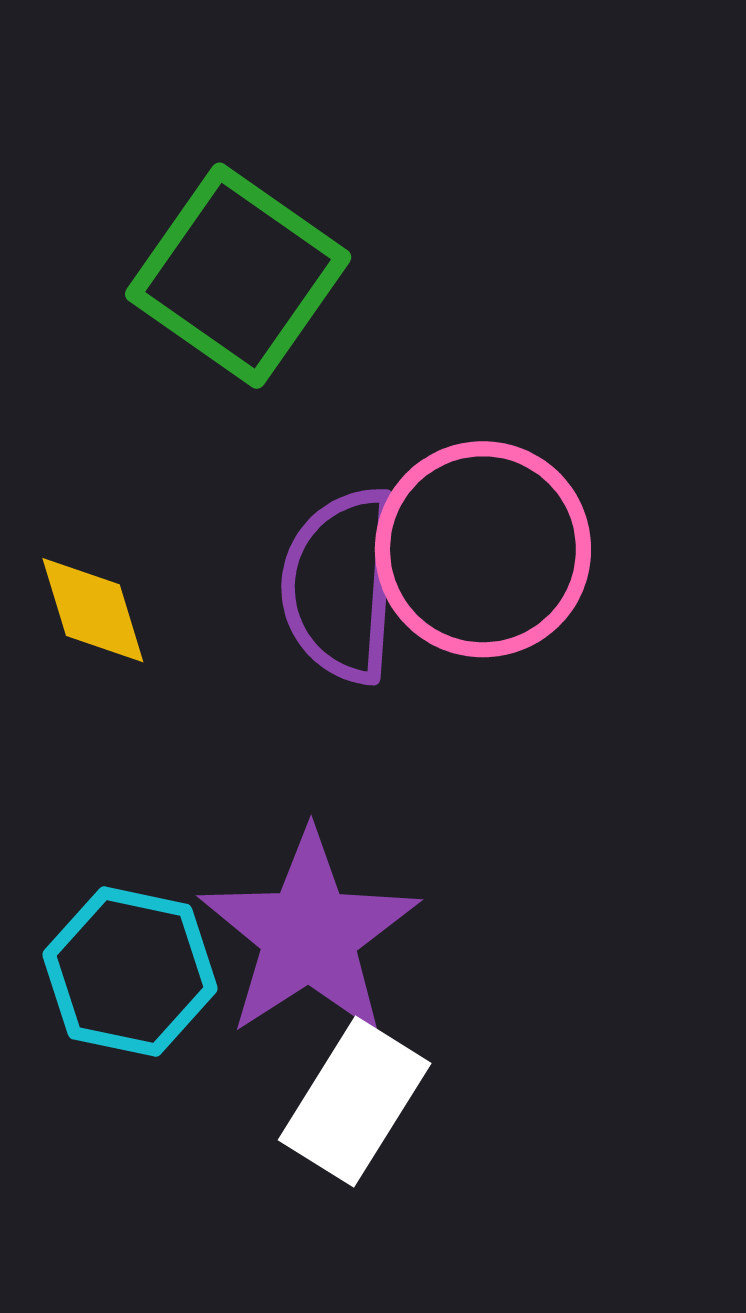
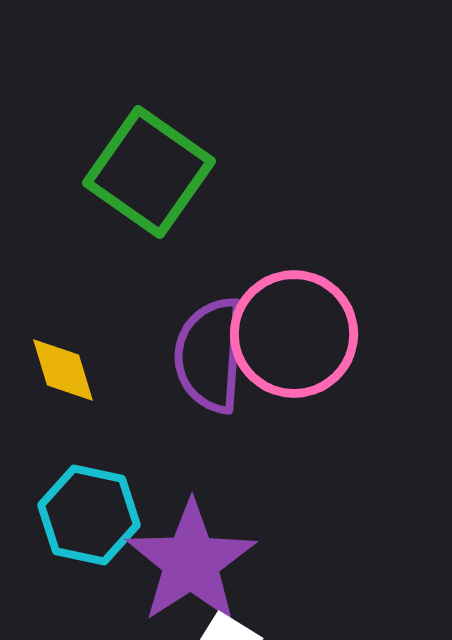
cyan hexagon: (130, 972) -> (89, 515), moved

